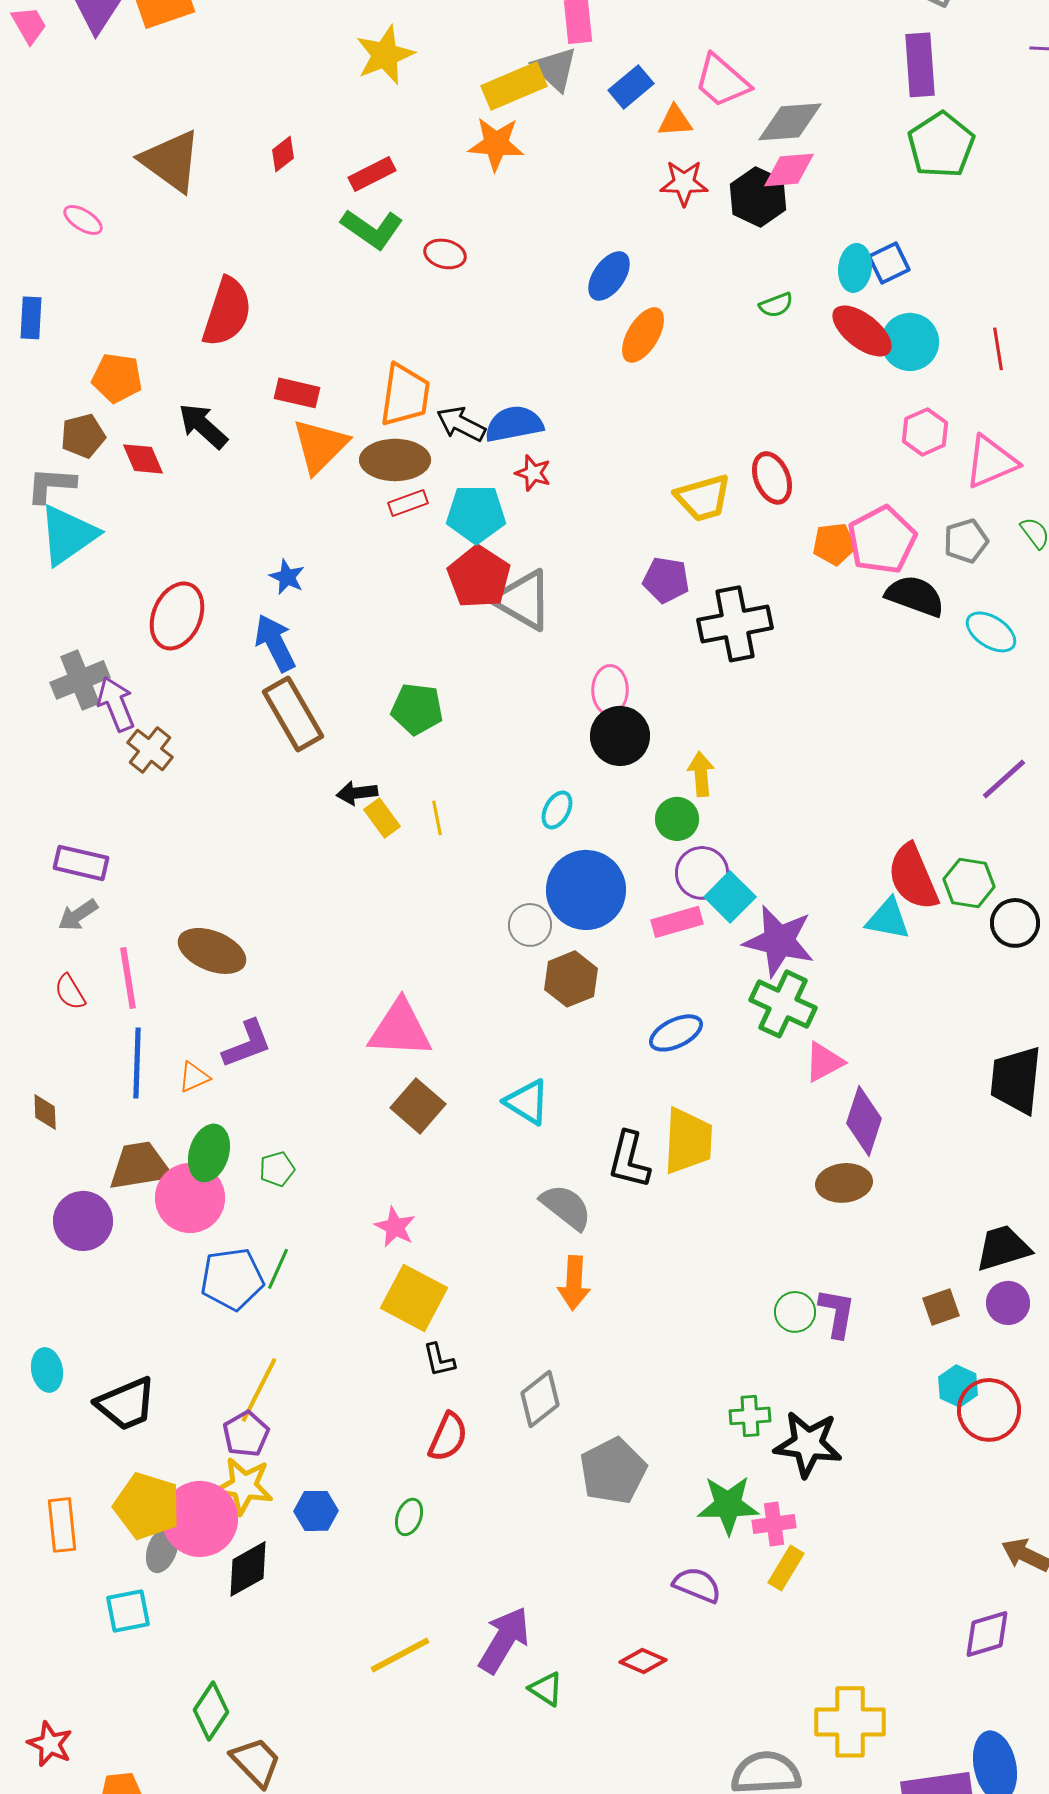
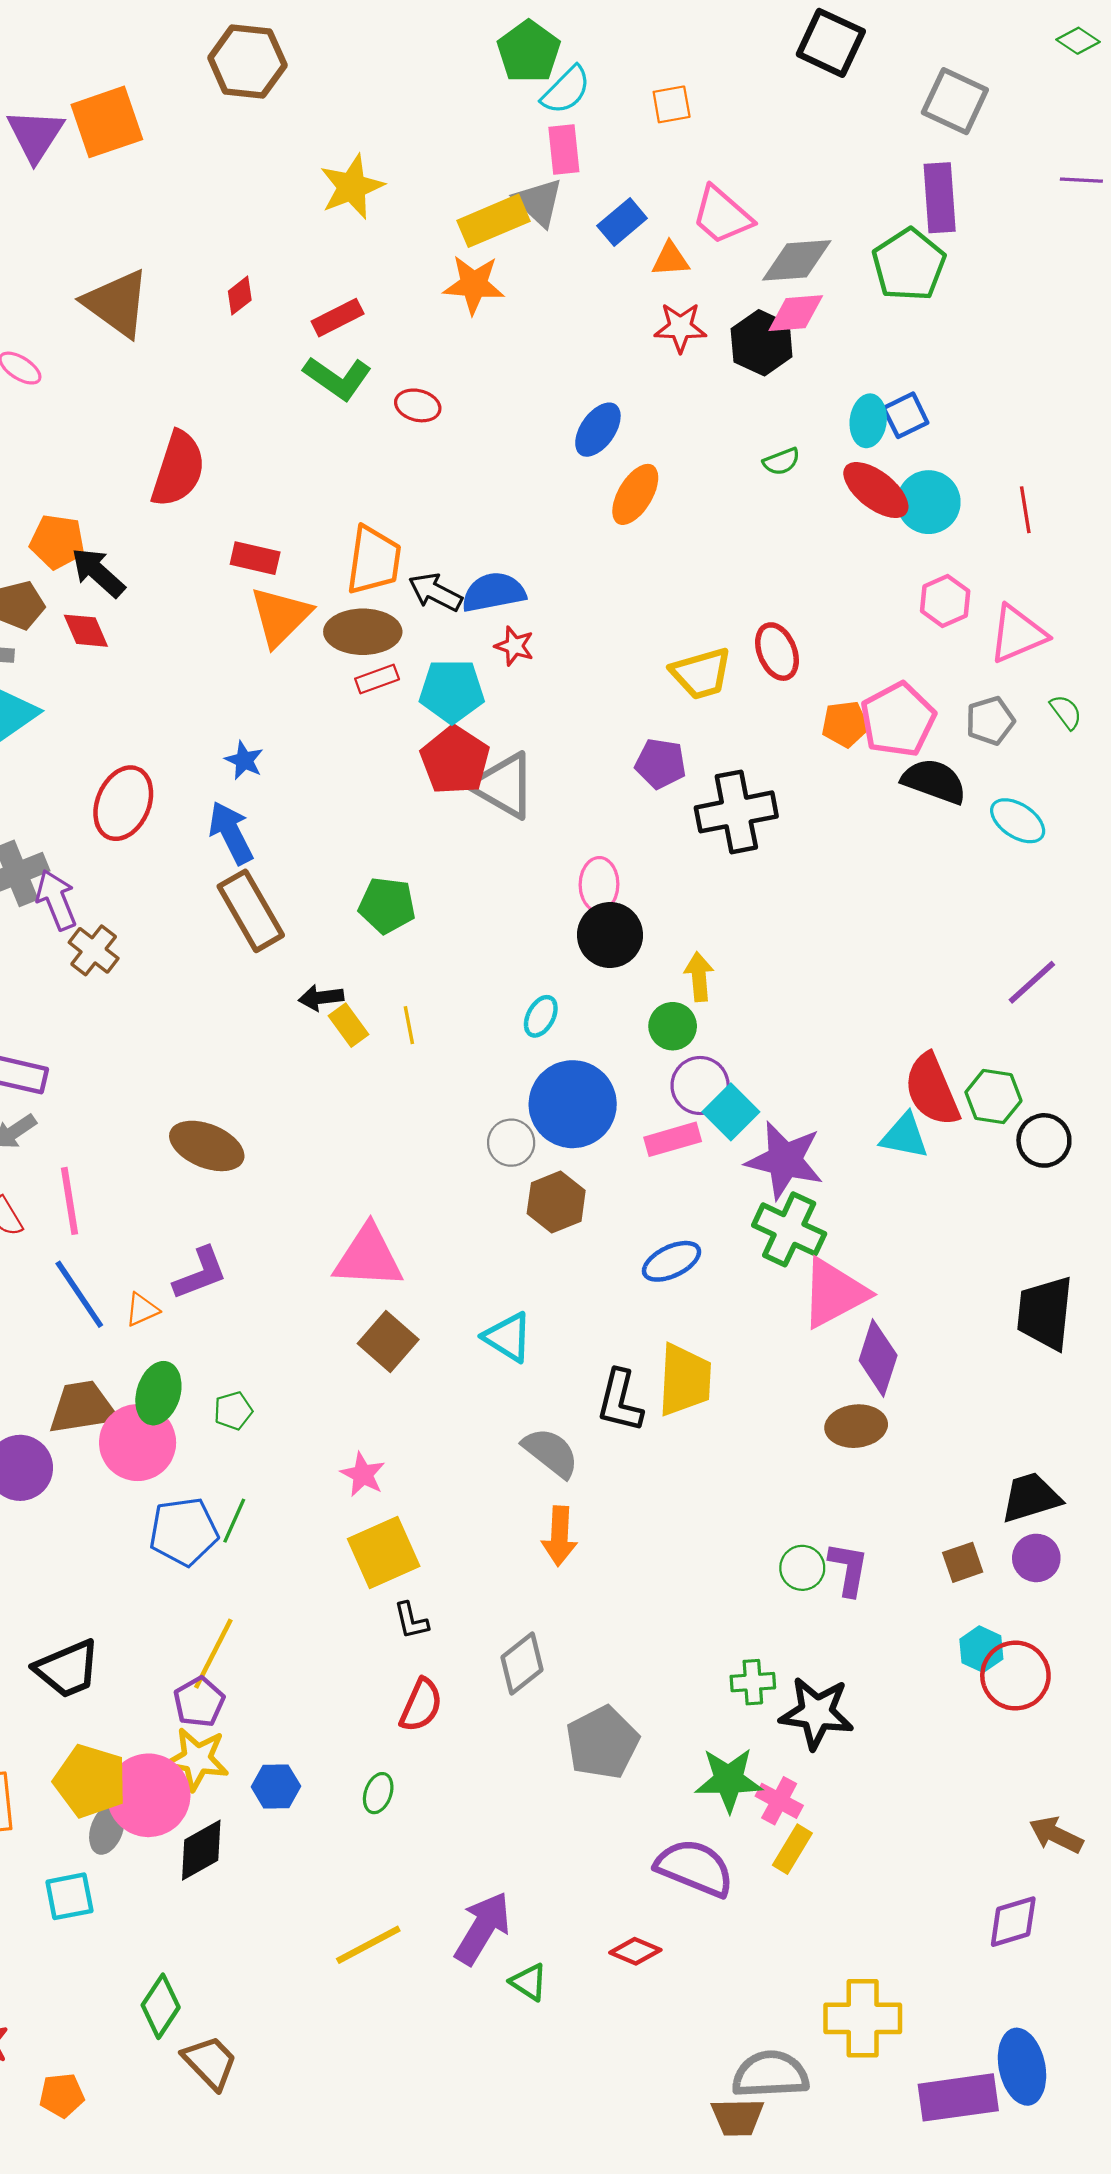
green pentagon: (941, 145) -> (909, 265), moved
black arrow: (203, 426) -> (98, 572), moved
brown ellipse: (212, 951) -> (207, 1146), moved
pink triangle: (824, 1062) -> (834, 1293), size x1.6
blue line: (137, 1063) -> (79, 1294), turned -36
yellow square: (414, 1298) -> (384, 1552), turned 38
pink cross: (774, 1524) -> (779, 1801), turned 36
purple semicircle: (697, 1585) -> (695, 1868), size x1.5

